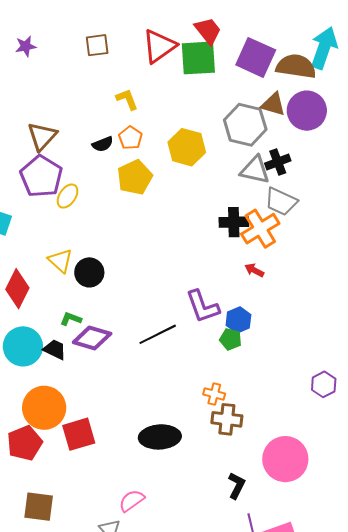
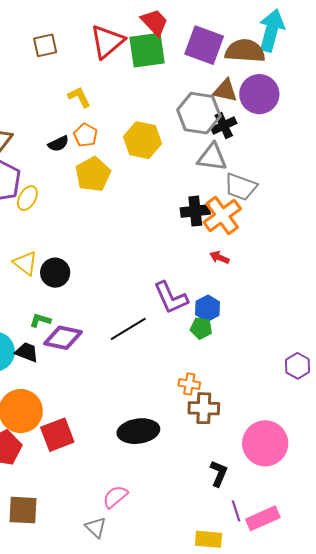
black cross: (278, 162) -> (224, 126), moved

